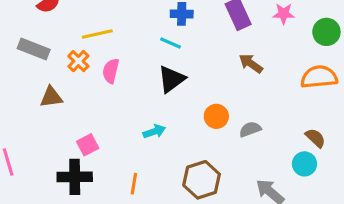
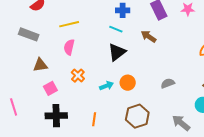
orange cross: (78, 61) -> (78, 76), moved
brown arrow: (251, 63) -> (149, 36), moved
pink semicircle: (111, 71) -> (69, 47), moved
orange circle: (216, 116) -> (128, 83), moved
pink square: (88, 145) -> (50, 88), moved

